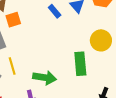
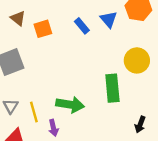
orange square: (13, 20) -> (43, 29), moved
yellow line: (12, 66) -> (34, 112), moved

